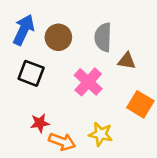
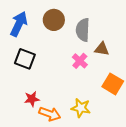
brown circle: (58, 37) -> (54, 20), moved
pink cross: (88, 82) -> (80, 61), moved, size x0.7

